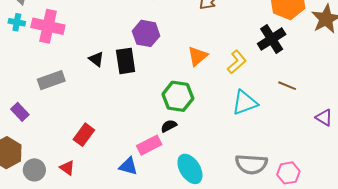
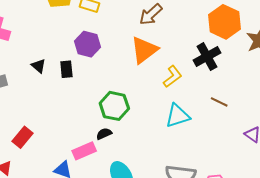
orange triangle: (197, 56) -> (144, 50), moved, size x1.4
black rectangle: (126, 61) -> (66, 69), size x0.7

